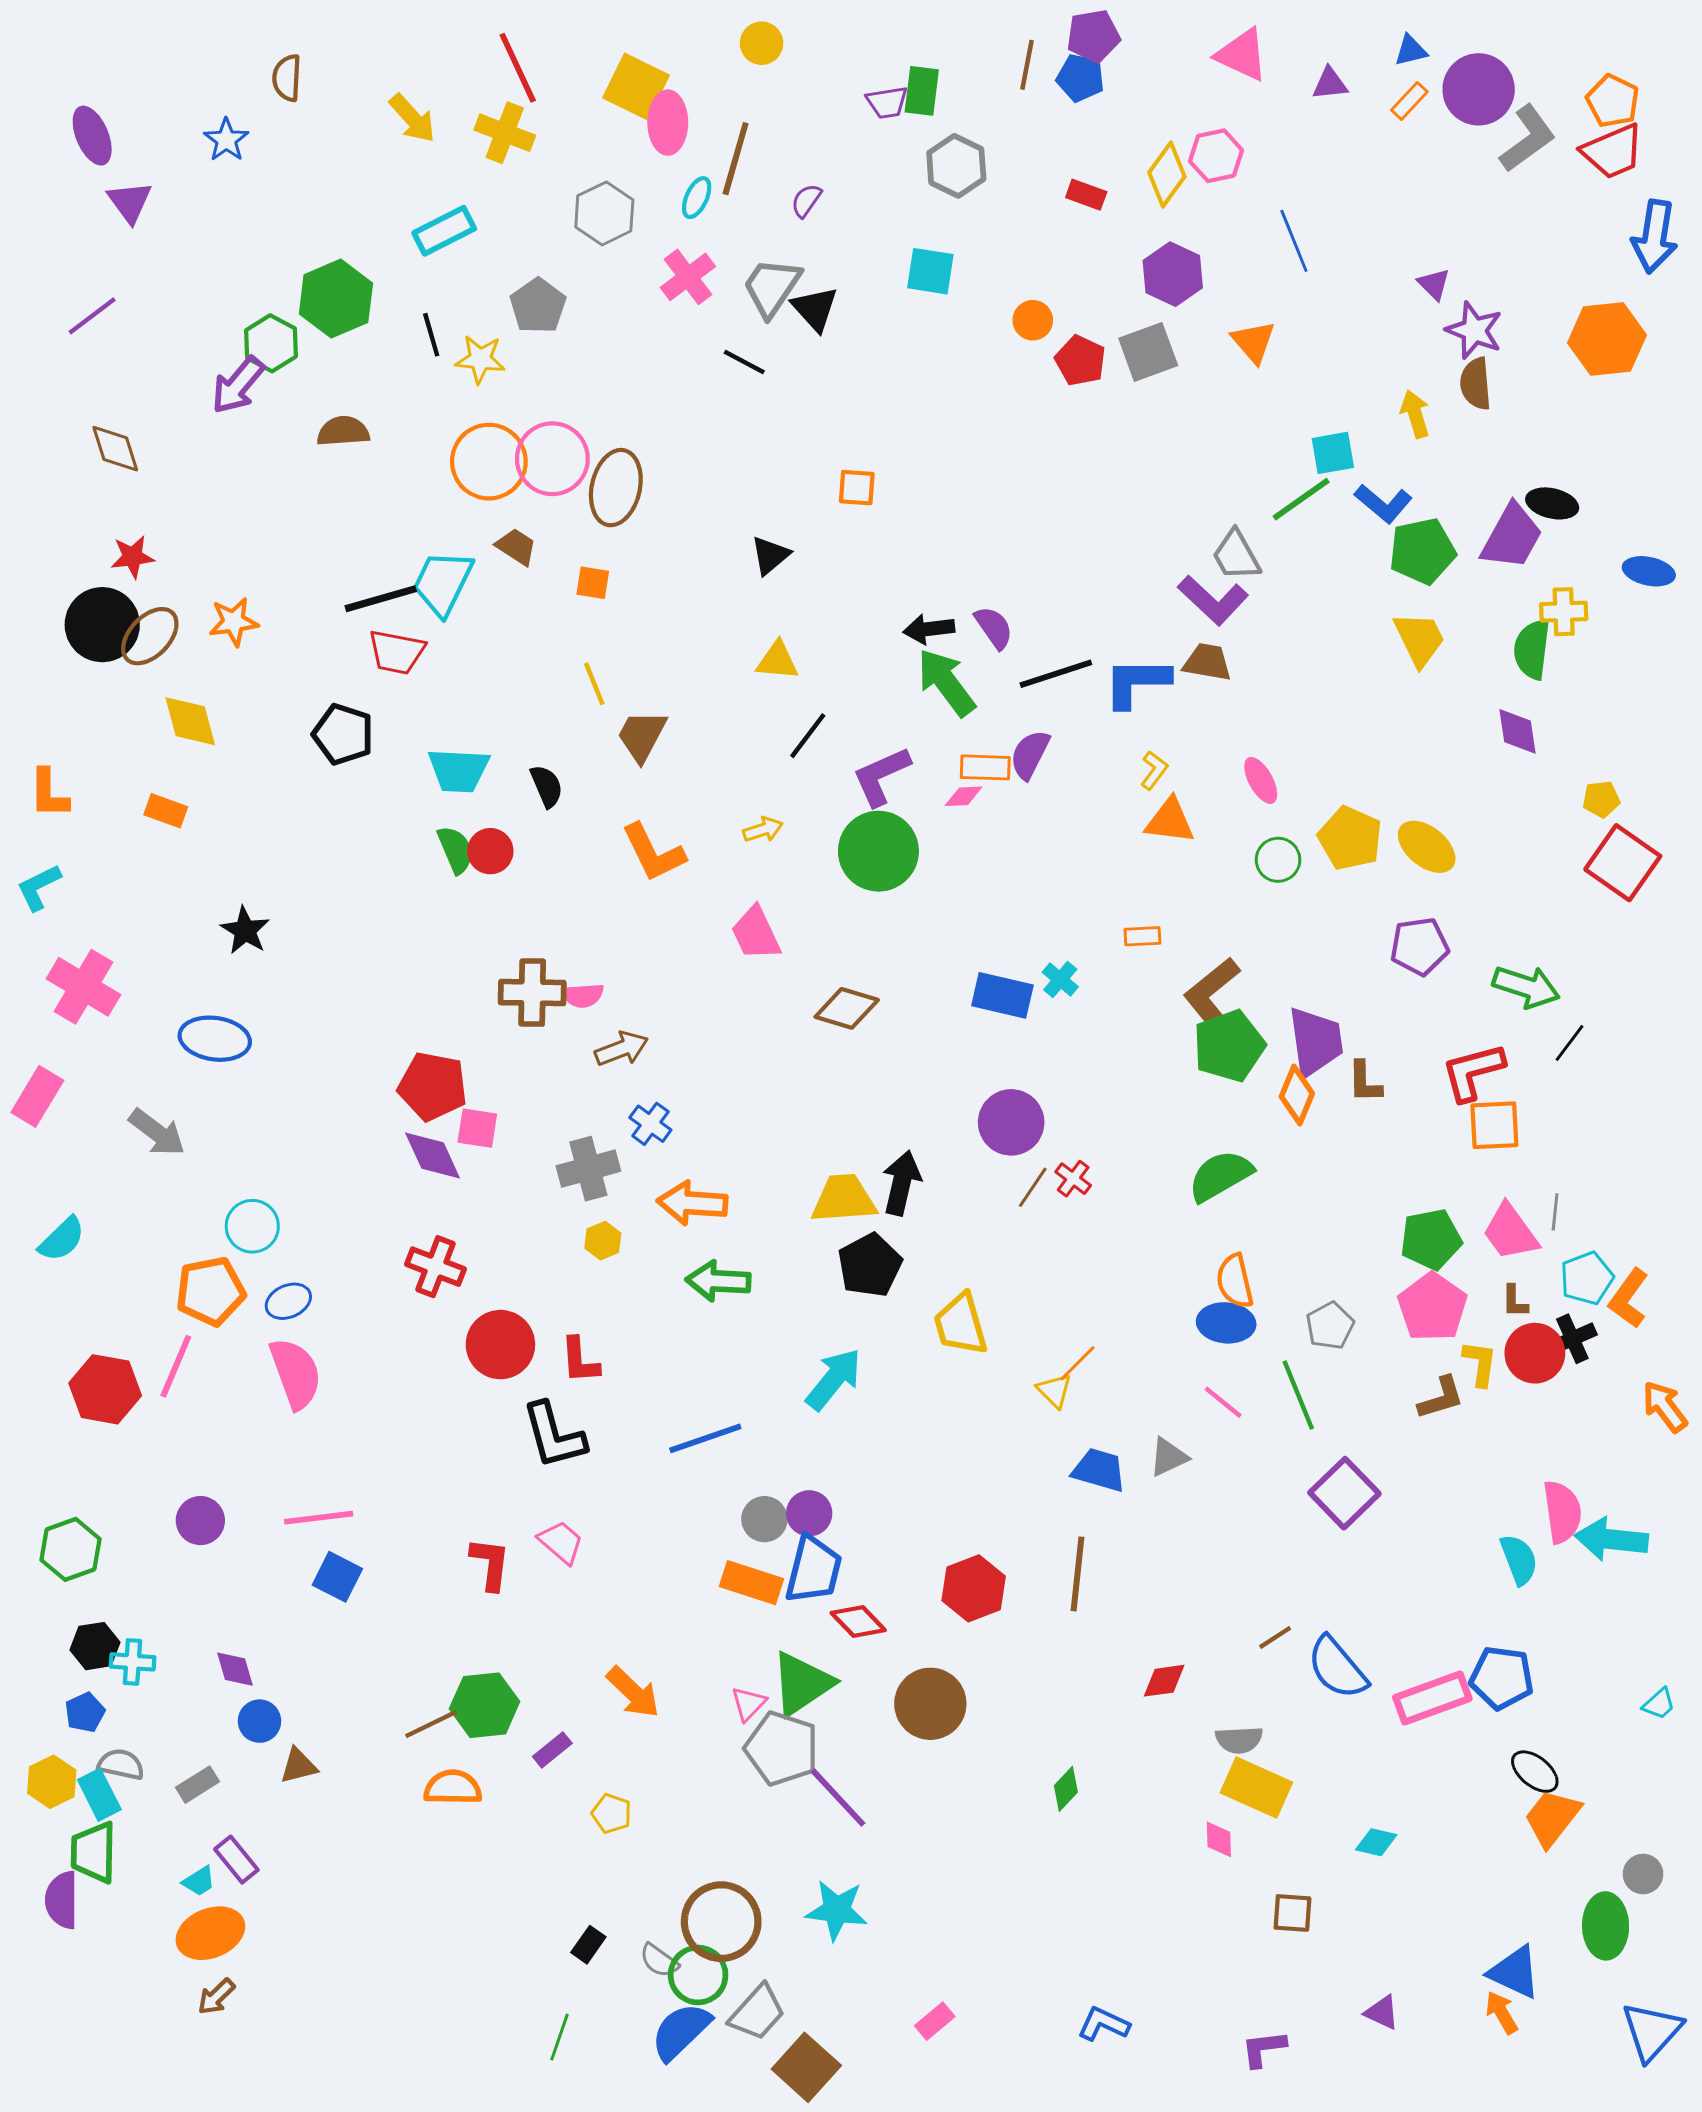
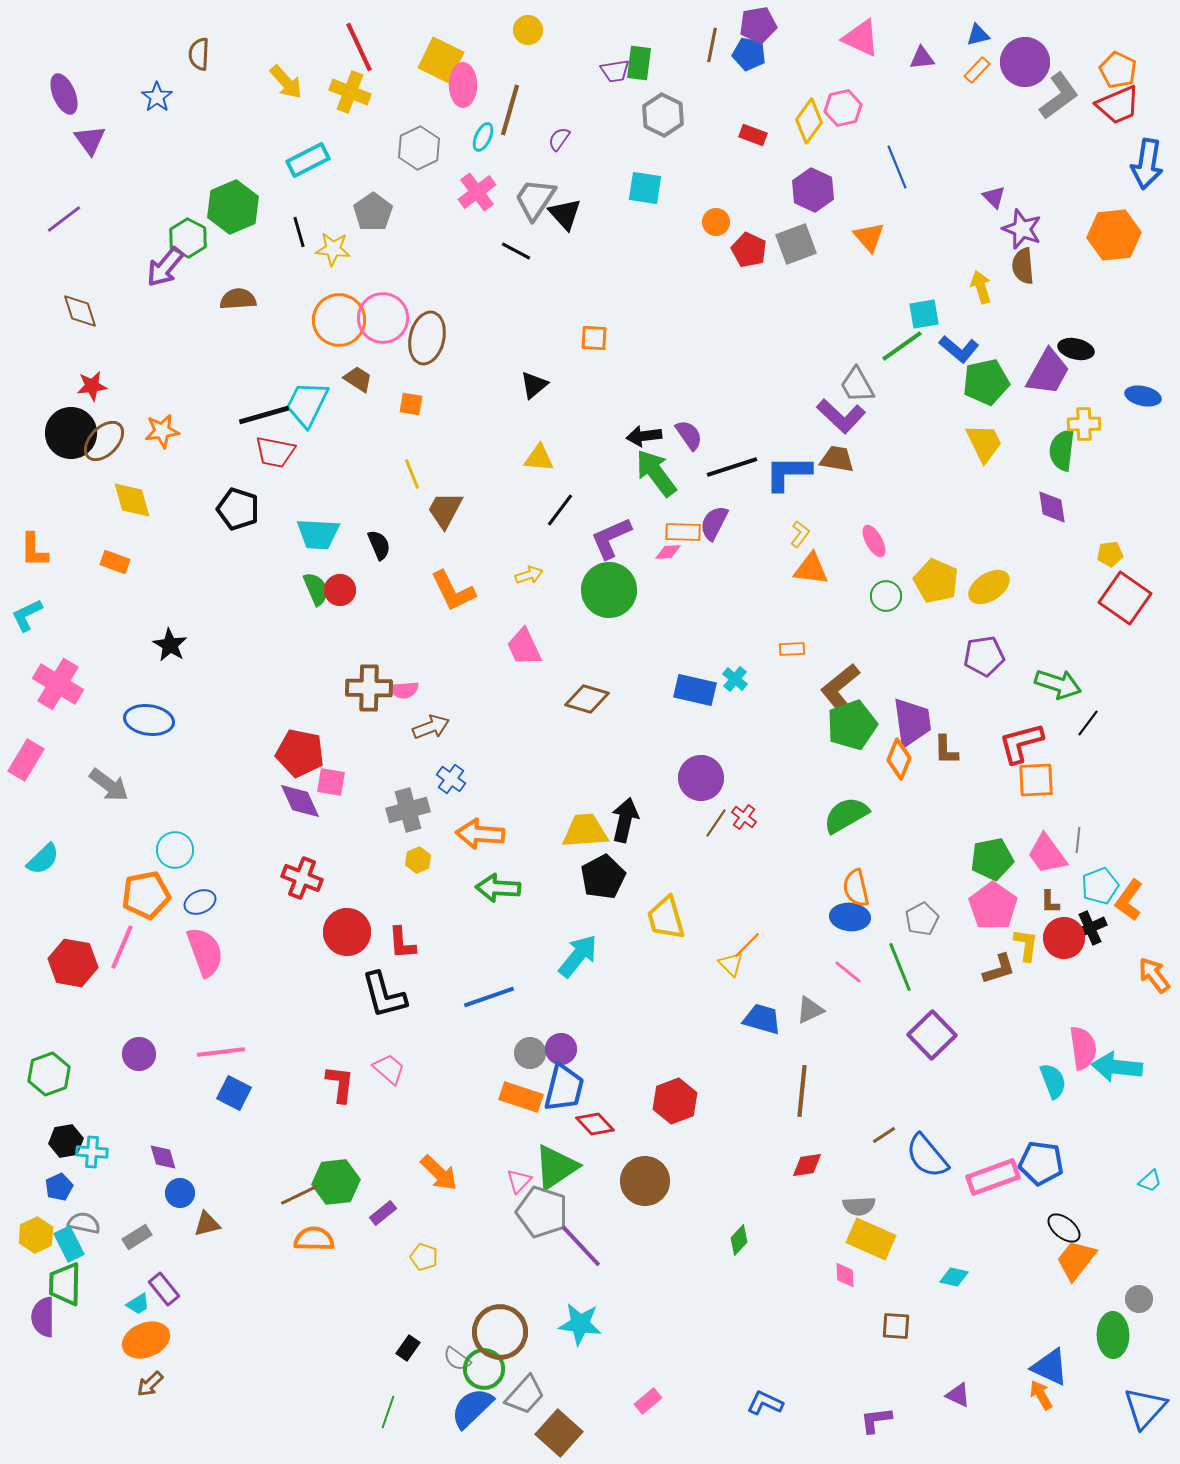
yellow ellipse: (1427, 847) -> (989, 587), turned -72
brown line: (1078, 1574) -> (802, 1091), moved

